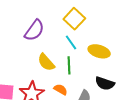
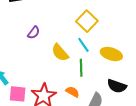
purple semicircle: (34, 30) -> (34, 33), moved, size x0.6
yellow semicircle: (46, 62) -> (60, 53), moved

